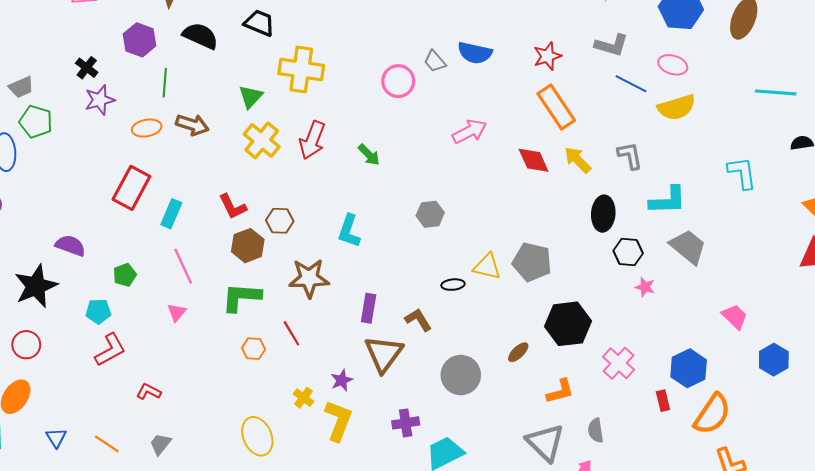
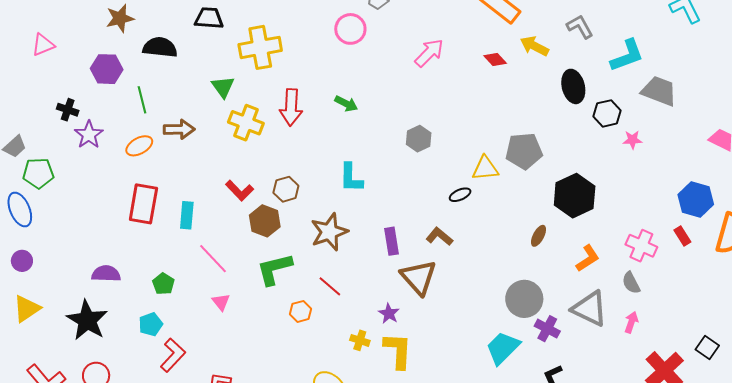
red diamond: (534, 160) -> (495, 59), size x0.7
pink cross: (619, 363) -> (641, 246), moved
gray circle: (461, 375) -> (524, 299), moved
purple cross: (406, 423) -> (547, 329), moved, turned -35

